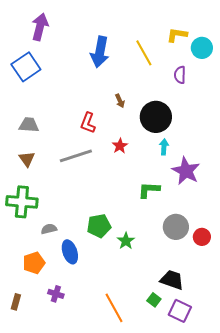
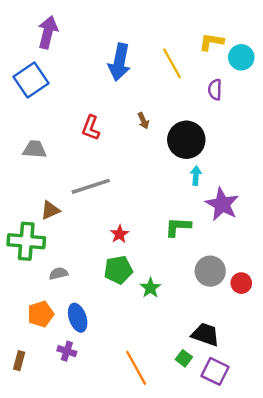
red L-shape: (88, 123) -> (91, 128), moved
red star: (120, 146) -> (119, 234), moved
brown triangle: (27, 159) -> (50, 210), moved, turned 42
blue ellipse: (70, 252) -> (78, 318), moved

